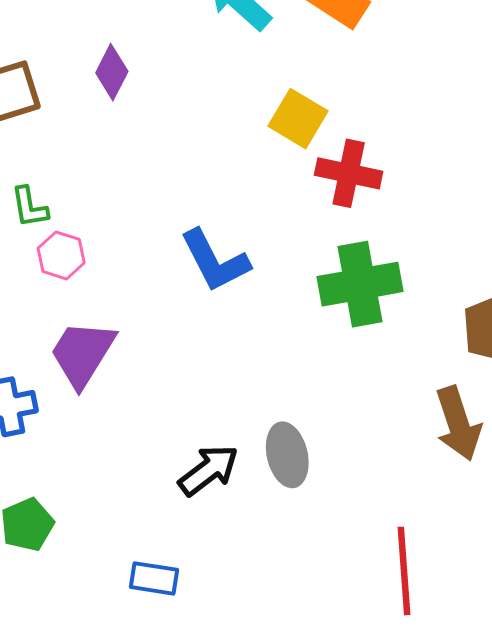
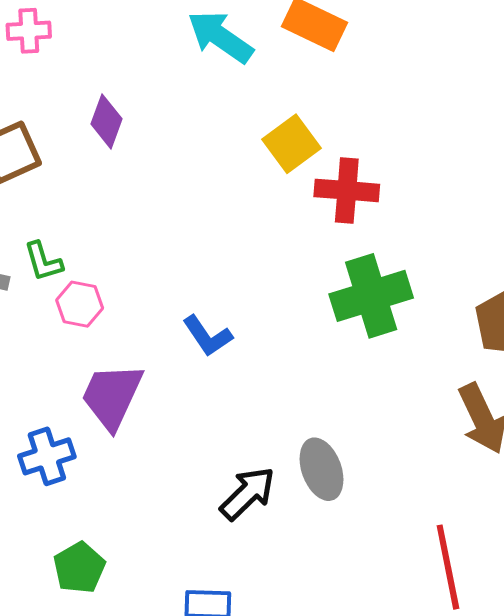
yellow square: (298, 119) -> (292, 144), turned 30
blue L-shape: (215, 261) -> (207, 336), moved, size x0.7

